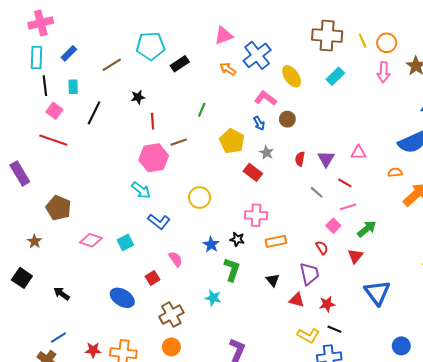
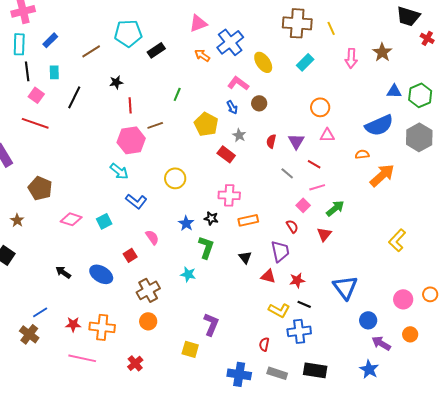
orange circle: (387, 43) -> (320, 107), moved
blue triangle: (377, 293) -> (345, 287), moved
black arrow: (62, 294) -> (63, 272), moved

